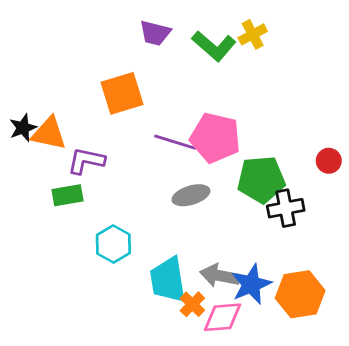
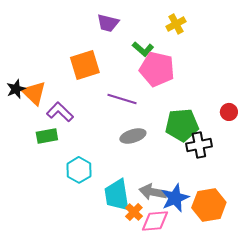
green L-shape: (214, 46) -> (143, 49), moved, size x0.7
orange triangle: (49, 134) -> (34, 93), turned 32
pink pentagon: (215, 138) -> (157, 69), moved
purple L-shape: (86, 161) -> (60, 112), turned 32

